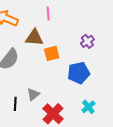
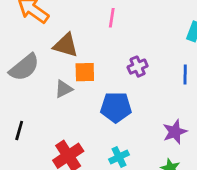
pink line: (48, 14) -> (112, 18), moved
gray triangle: (33, 94) -> (64, 89), moved

